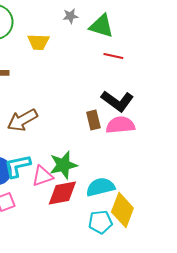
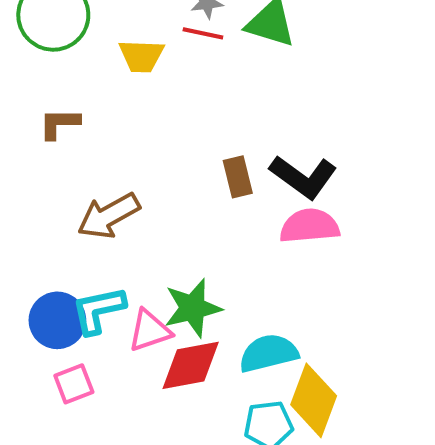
red line: (113, 56) -> (203, 33), moved
brown rectangle: (93, 120) -> (238, 177), moved

